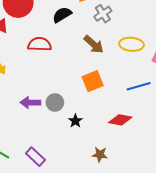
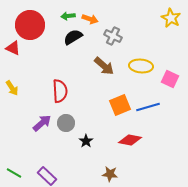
gray cross: (103, 14) -> (113, 36), turned -30
red semicircle: (40, 44) -> (60, 91), moved, turned 85
orange square: (93, 81) -> (120, 105), moved
purple arrow: (30, 103) -> (42, 123), turned 138

